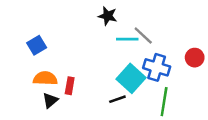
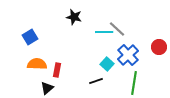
black star: (108, 16) -> (74, 17), moved
blue cross: (157, 67) -> (128, 55), turned 30
cyan square: (131, 78) -> (107, 64), size x0.6
black triangle: (50, 100) -> (47, 88), moved

